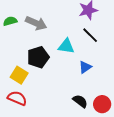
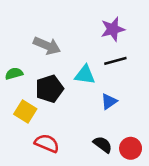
green semicircle: (10, 21) -> (14, 74), moved
black line: (90, 35) -> (115, 61), turned -60
red semicircle: (17, 98) -> (47, 143), moved

